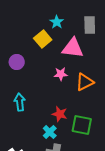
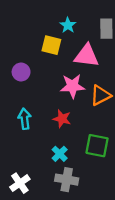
yellow square: (43, 39) -> (51, 45), turned -36
pink star: (61, 74) -> (72, 86), size x1.5
red star: (60, 114) -> (62, 119), moved

